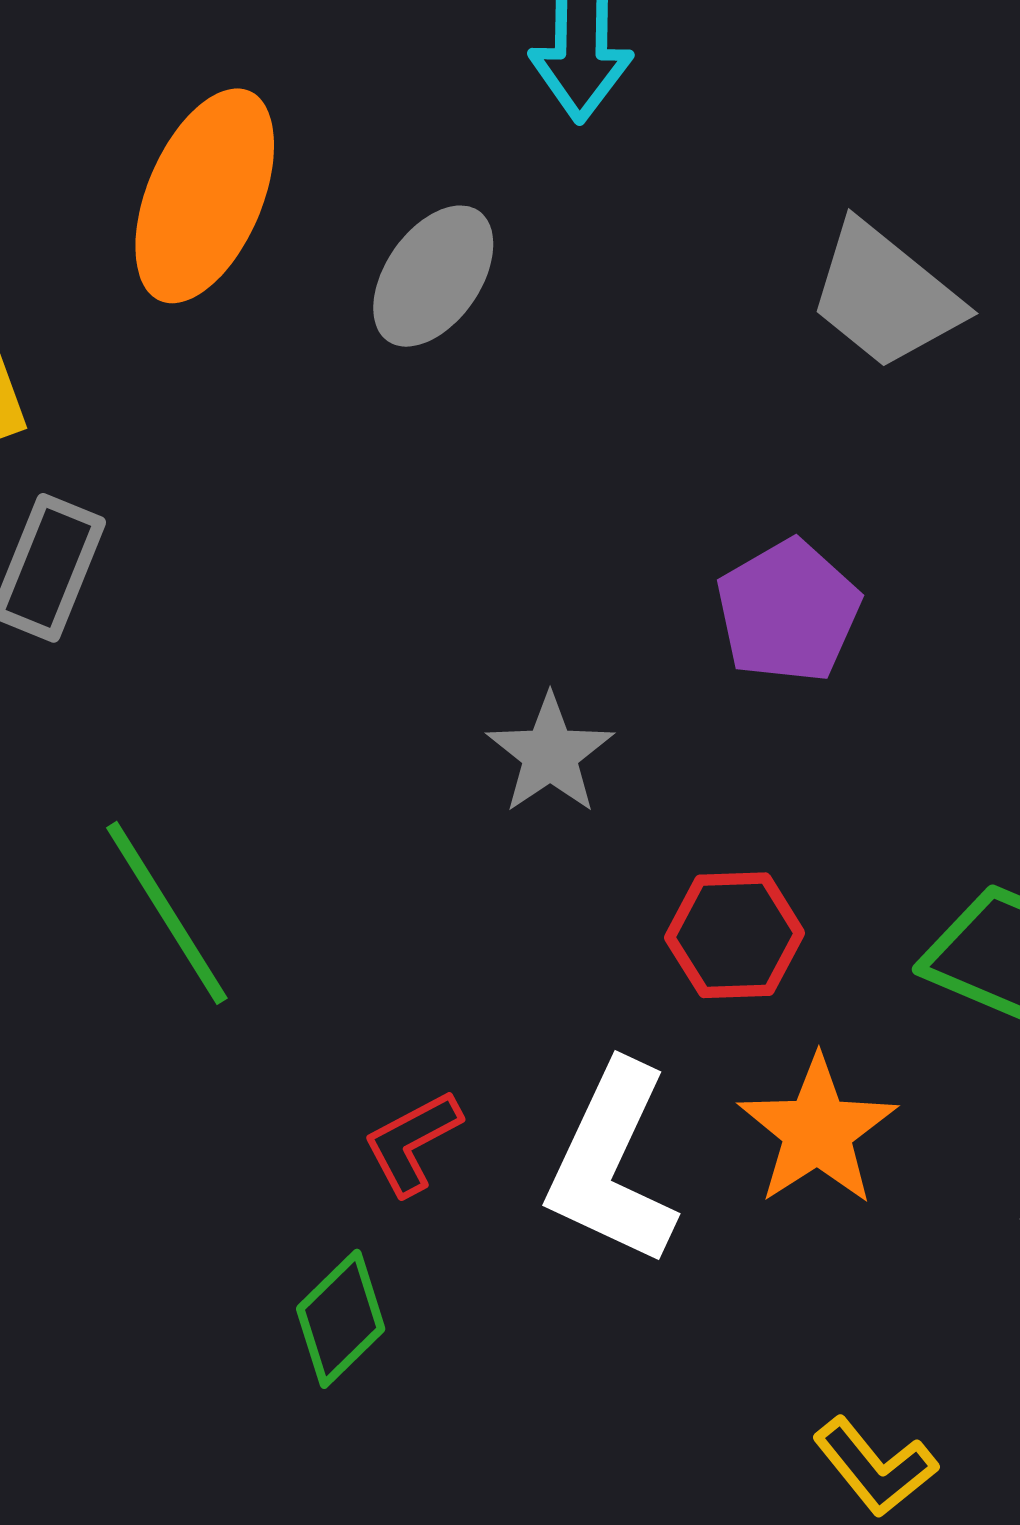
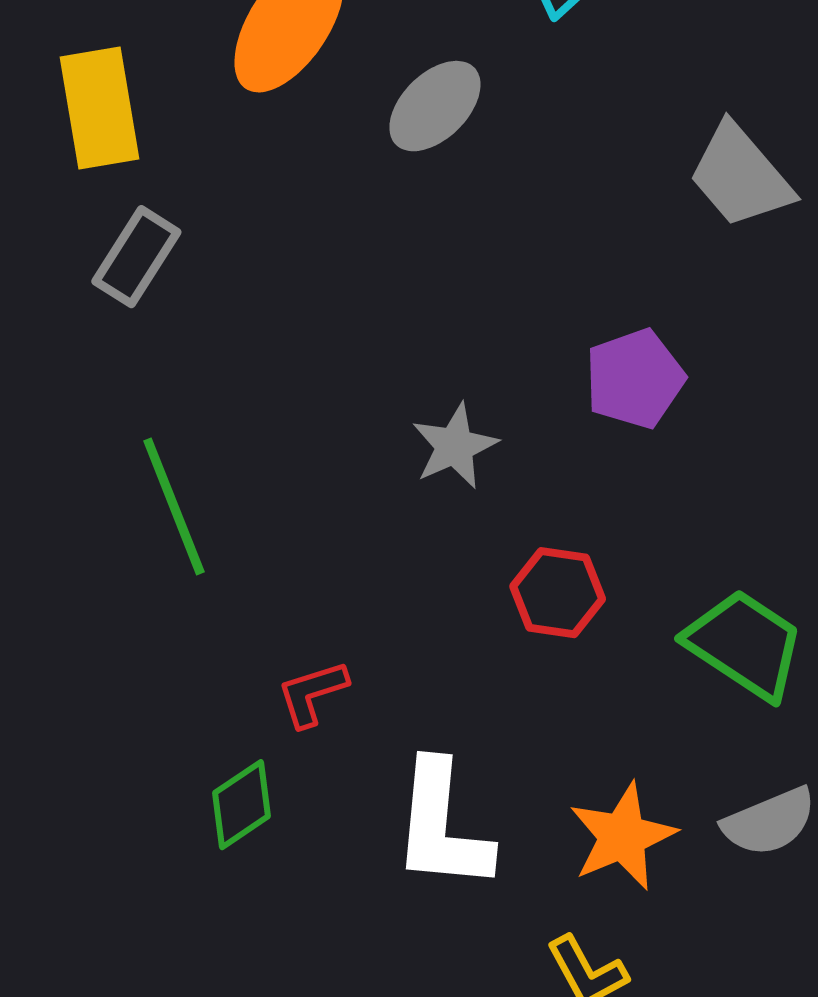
orange star: (817, 1131) -> (623, 837), moved
white L-shape: (612, 1164) -> (442, 826), moved, turned -30

